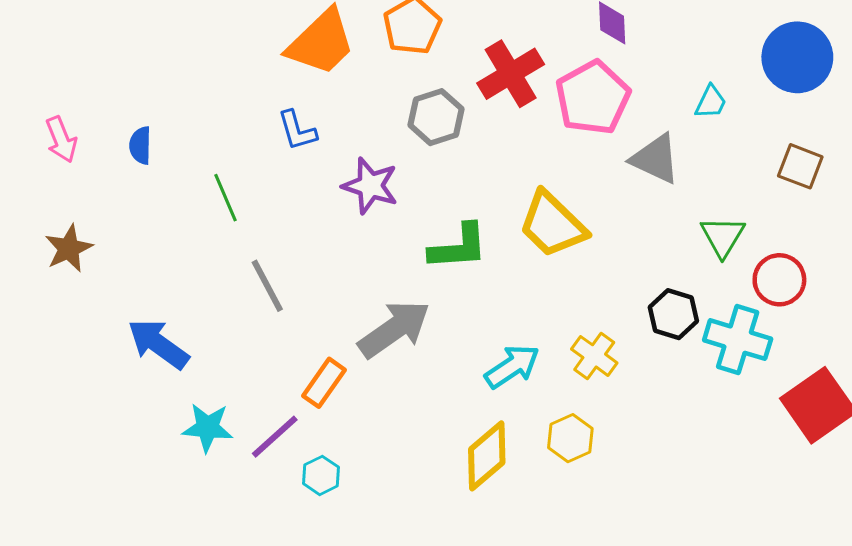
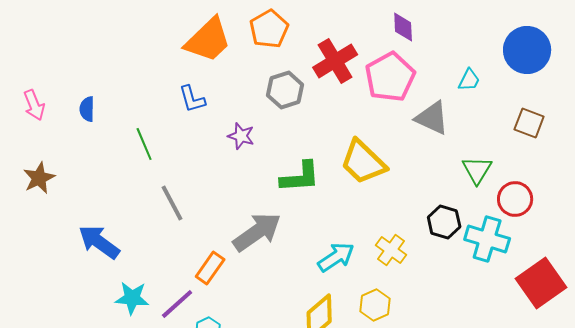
purple star: (370, 186) -> (241, 136), size x0.7

